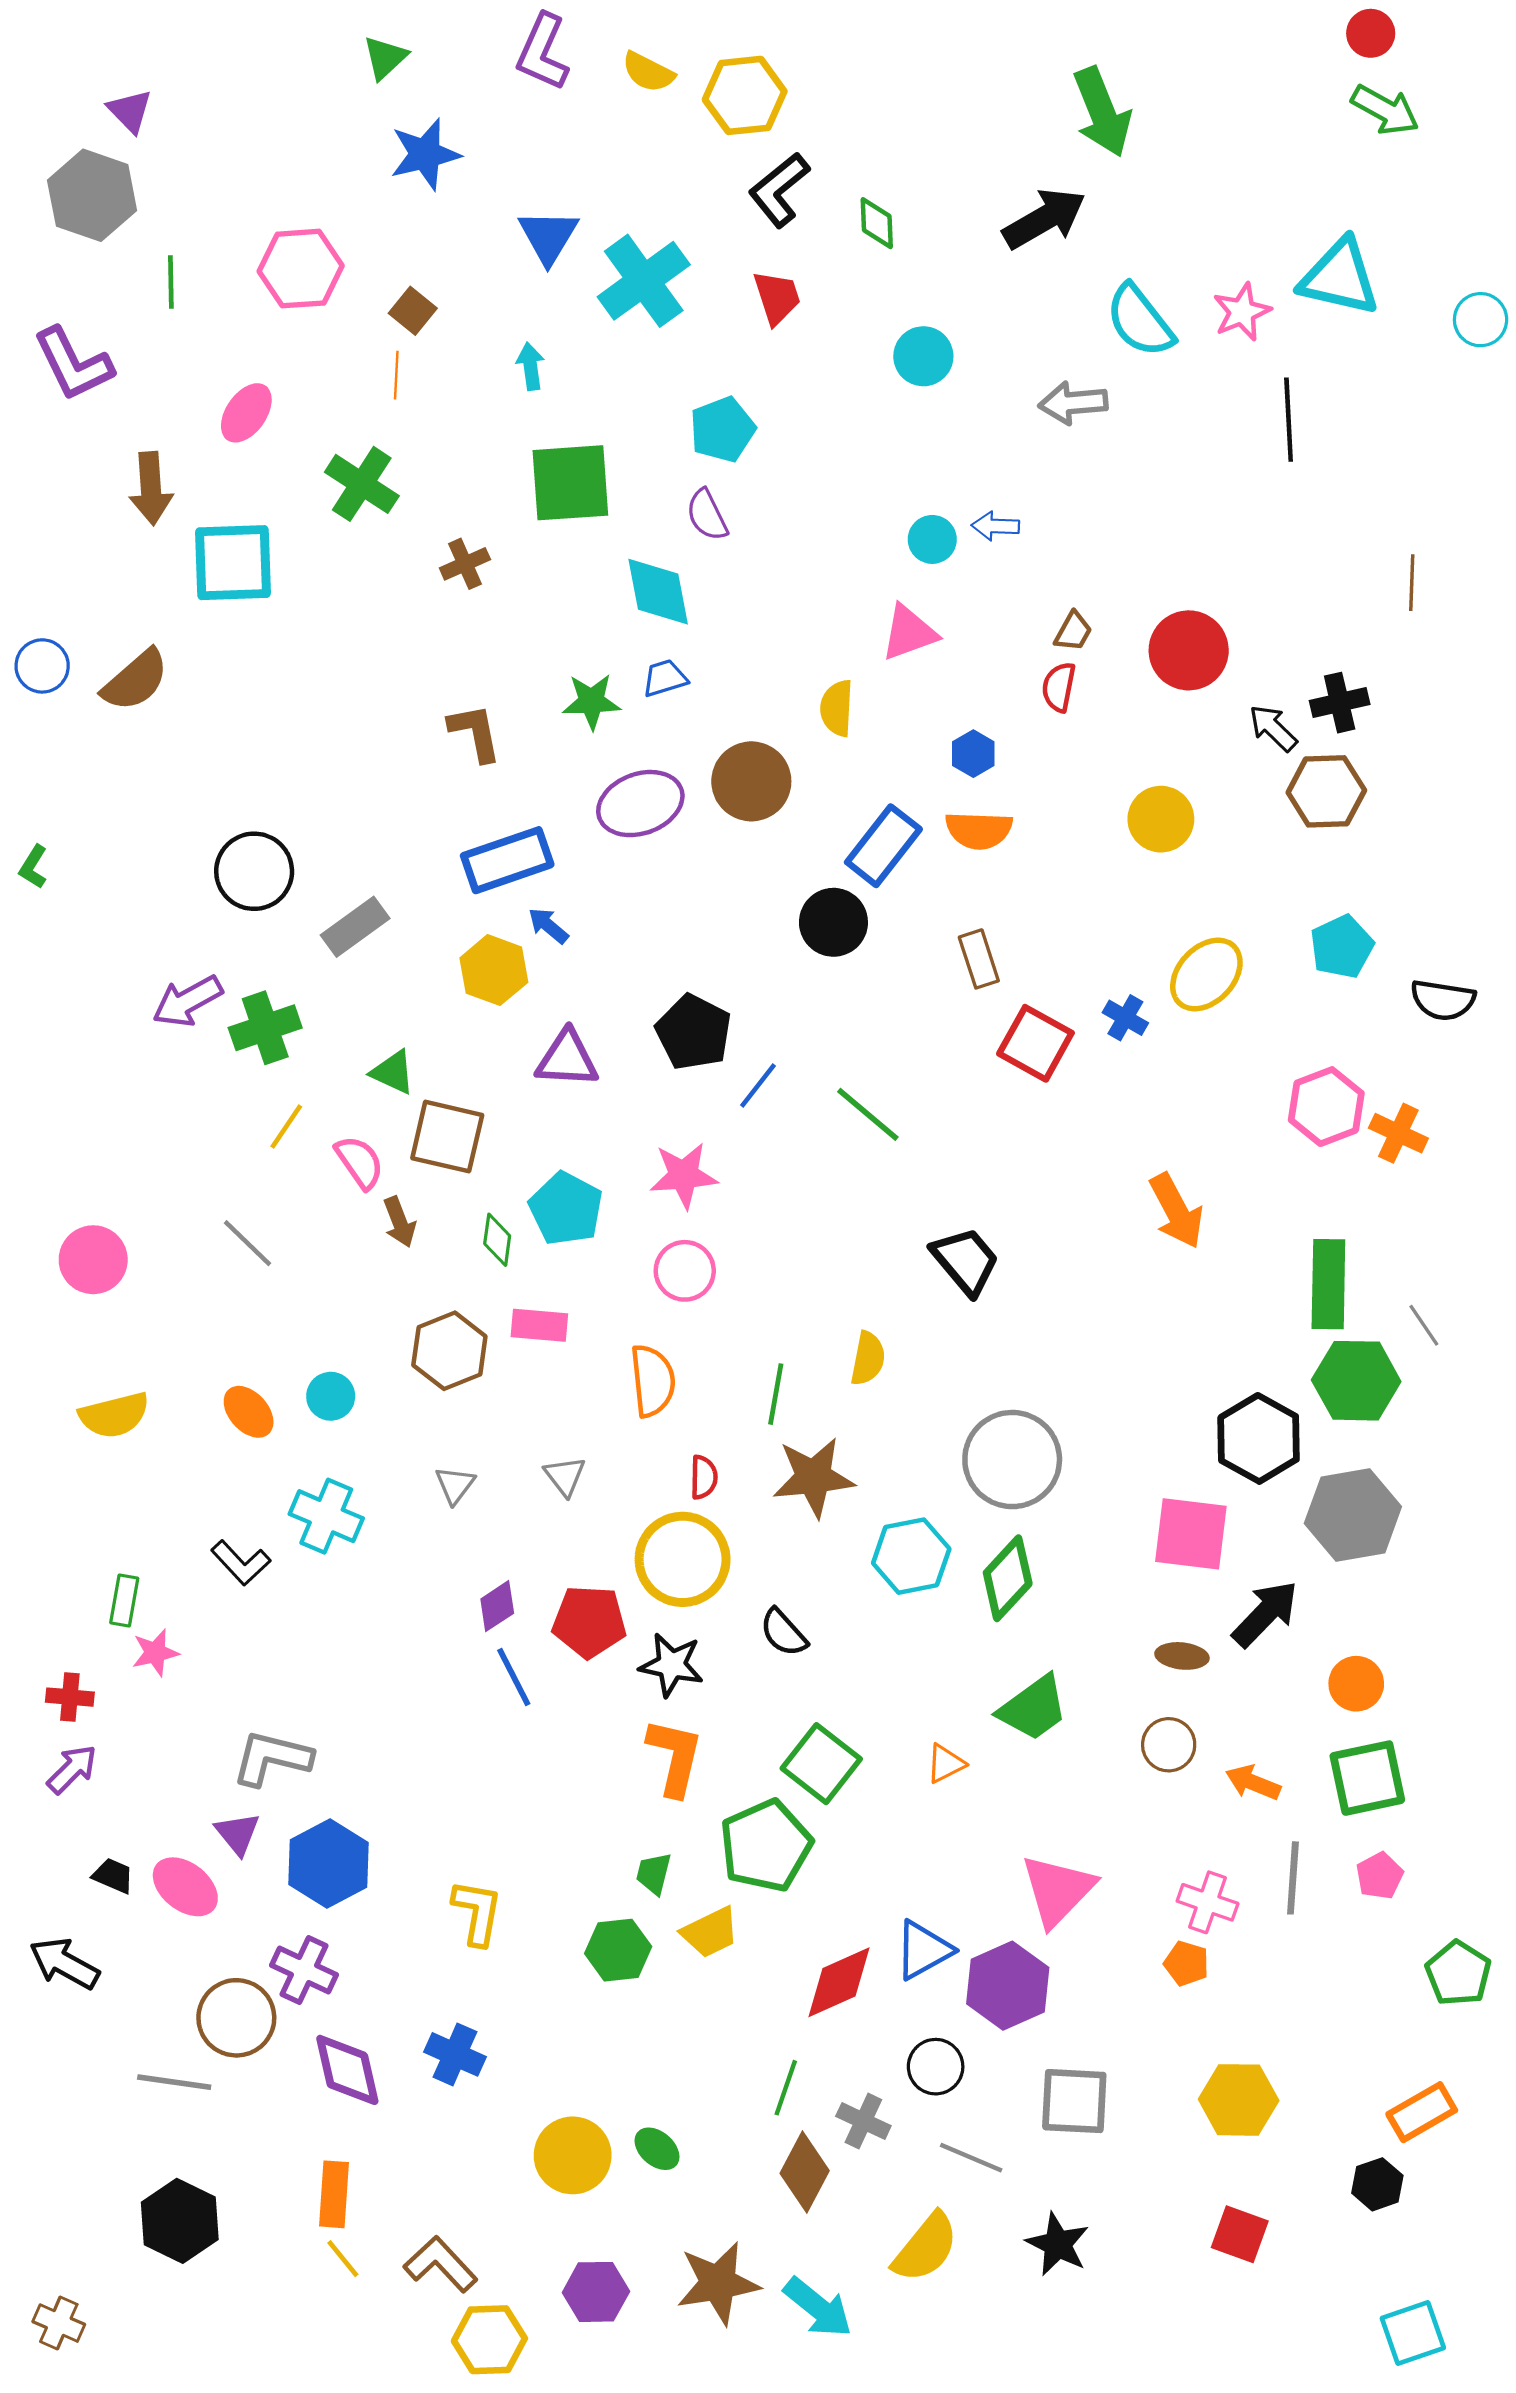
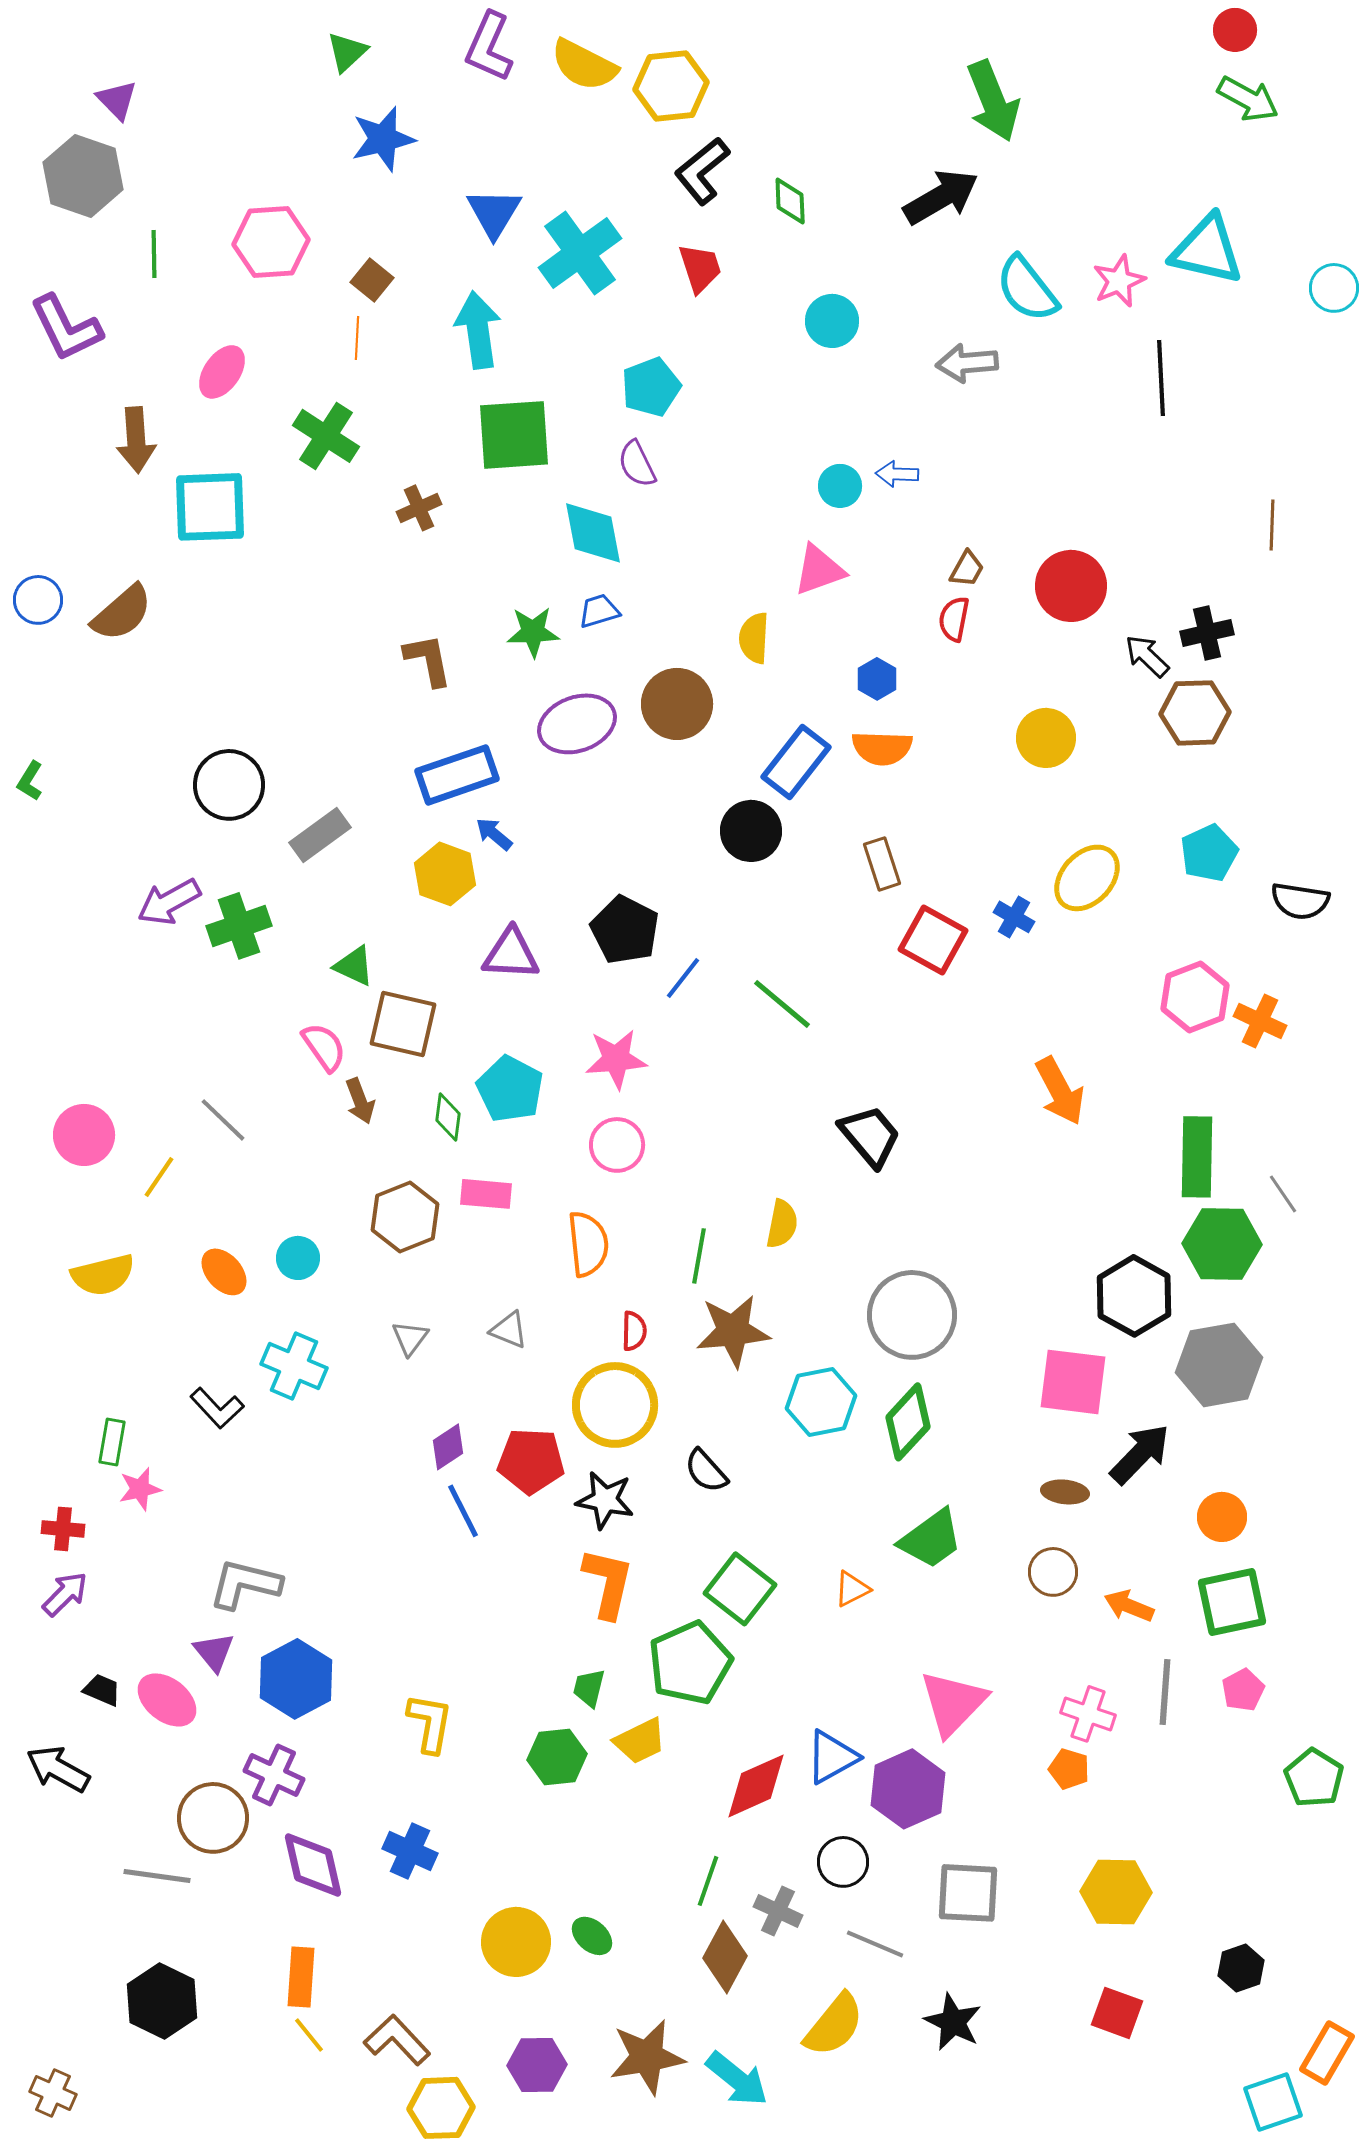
yellow semicircle: (648, 72) -> (584, 65), size x1.4
cyan arrow: (530, 366) -> (478, 330), size x1.8
yellow line: (286, 1127) -> (159, 1177), moved
gray triangle: (565, 1476) -> (509, 1330), turned -30
orange rectangle: (1422, 2112) -> (1327, 2053), moved, turned -30

